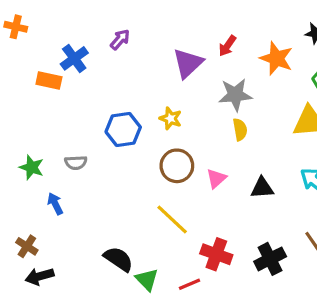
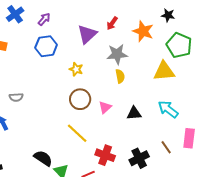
blue cross: (74, 58) -> (15, 14), moved
blue hexagon: (123, 129) -> (46, 46), moved

